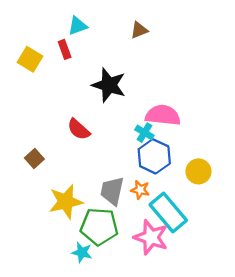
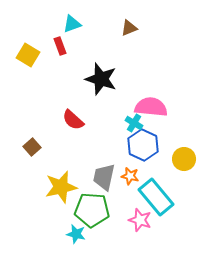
pink star: (151, 237) -> (140, 220), size x0.7

